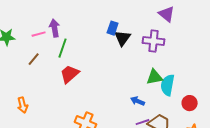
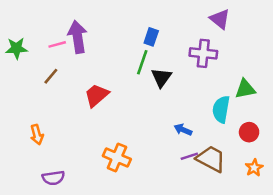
purple arrow: (55, 28) -> (78, 37), size x1.4
black triangle: (123, 38) -> (161, 78), moved
green line: (63, 48) -> (142, 62), moved
green triangle: (155, 77) -> (245, 89), moved

